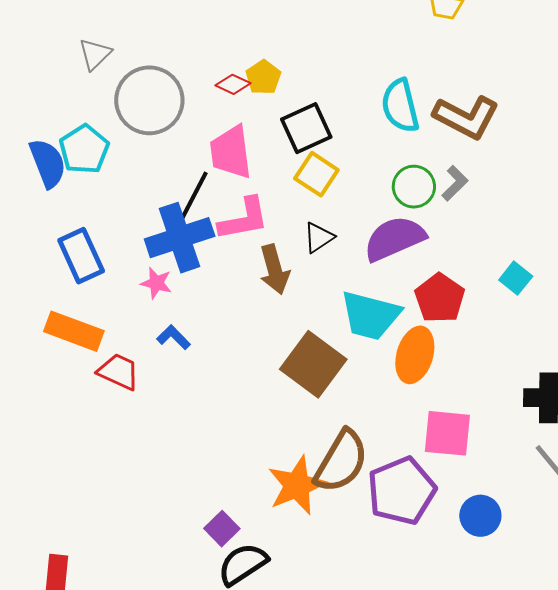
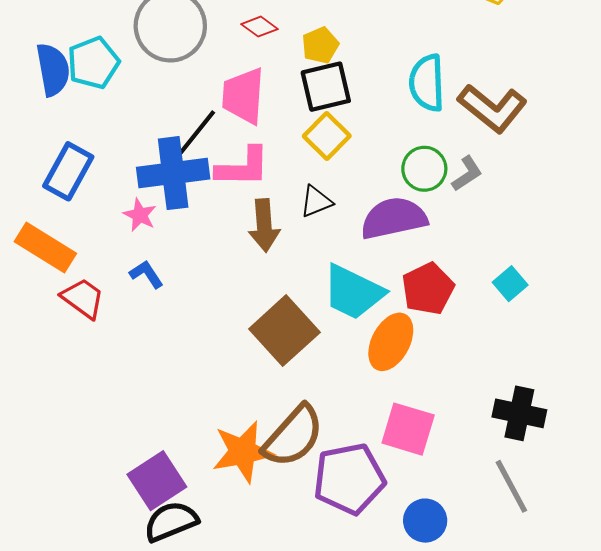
yellow pentagon: (263, 77) -> (320, 45), moved
blue rectangle: (81, 256) -> (68, 171), turned 42
purple square: (222, 529) -> (157, 481), size x1.6

